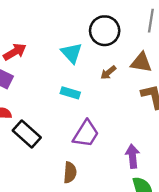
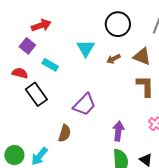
cyan triangle: (72, 53) -> (86, 48), moved
cyan rectangle: (70, 93) -> (50, 65), moved

